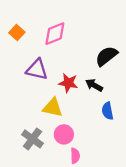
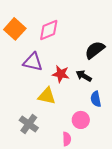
orange square: (17, 32) -> (15, 29), size x1.5
pink circle: (64, 134) -> (81, 120), moved

